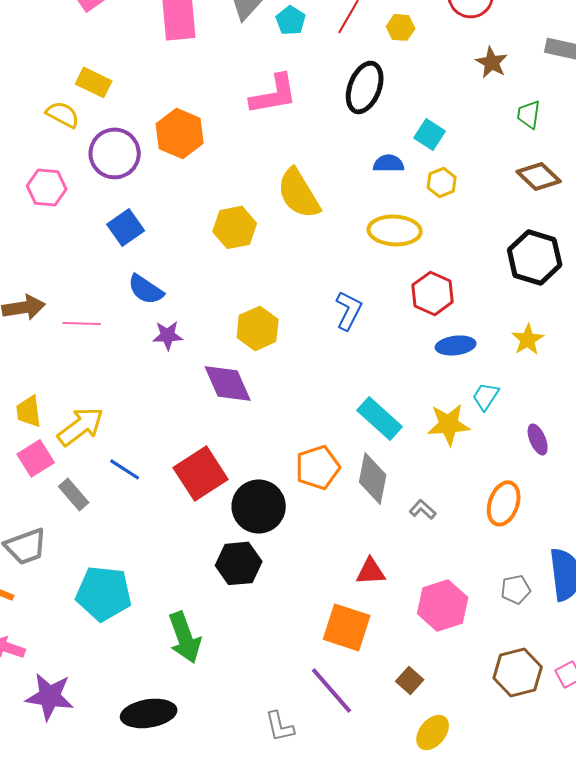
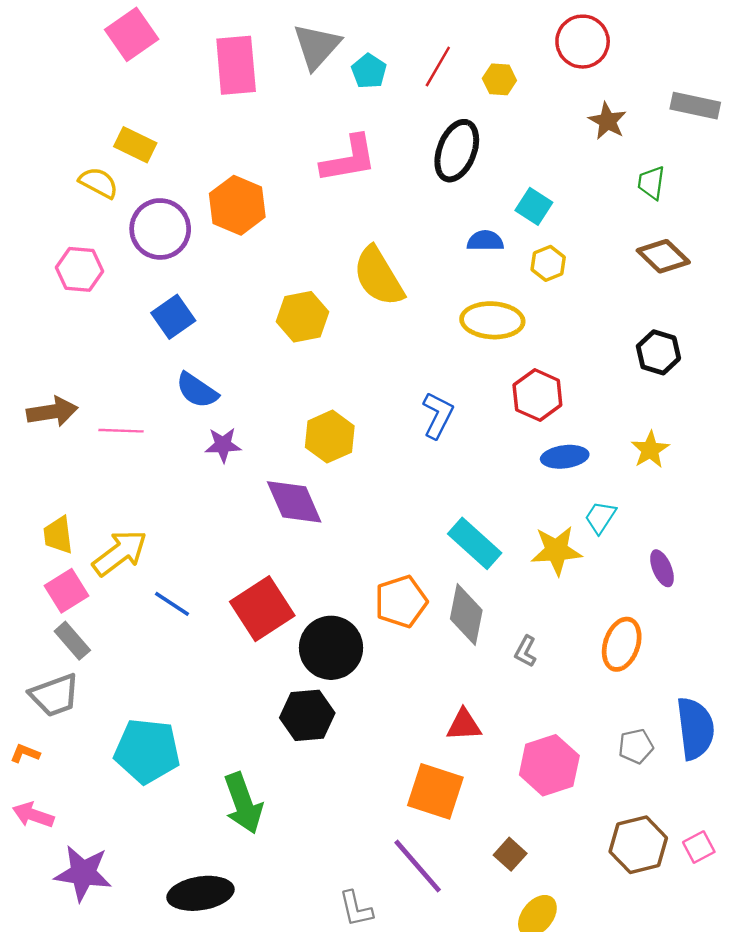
black hexagon: (535, 257) -> (658, 352), size x0.7
gray rectangle: (74, 494) -> (72, 641), moved
gray L-shape: (423, 509) -> (526, 651), turned -104

